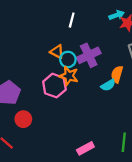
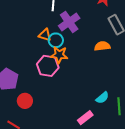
purple cross: (89, 55) -> (69, 22), moved
orange semicircle: (117, 74) -> (102, 46), turned 77
cyan semicircle: (108, 85) -> (102, 98), moved

